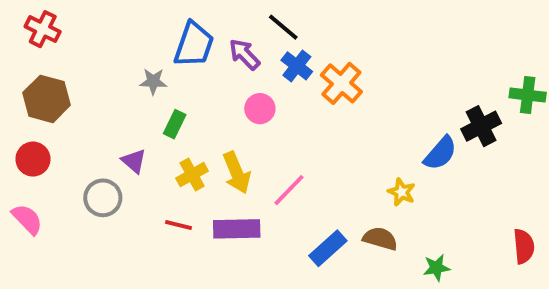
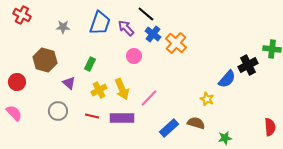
gray star: (153, 81) -> (63, 27), moved
brown hexagon: (47, 99) -> (45, 60), moved
gray circle: (103, 198) -> (58, 111), moved

